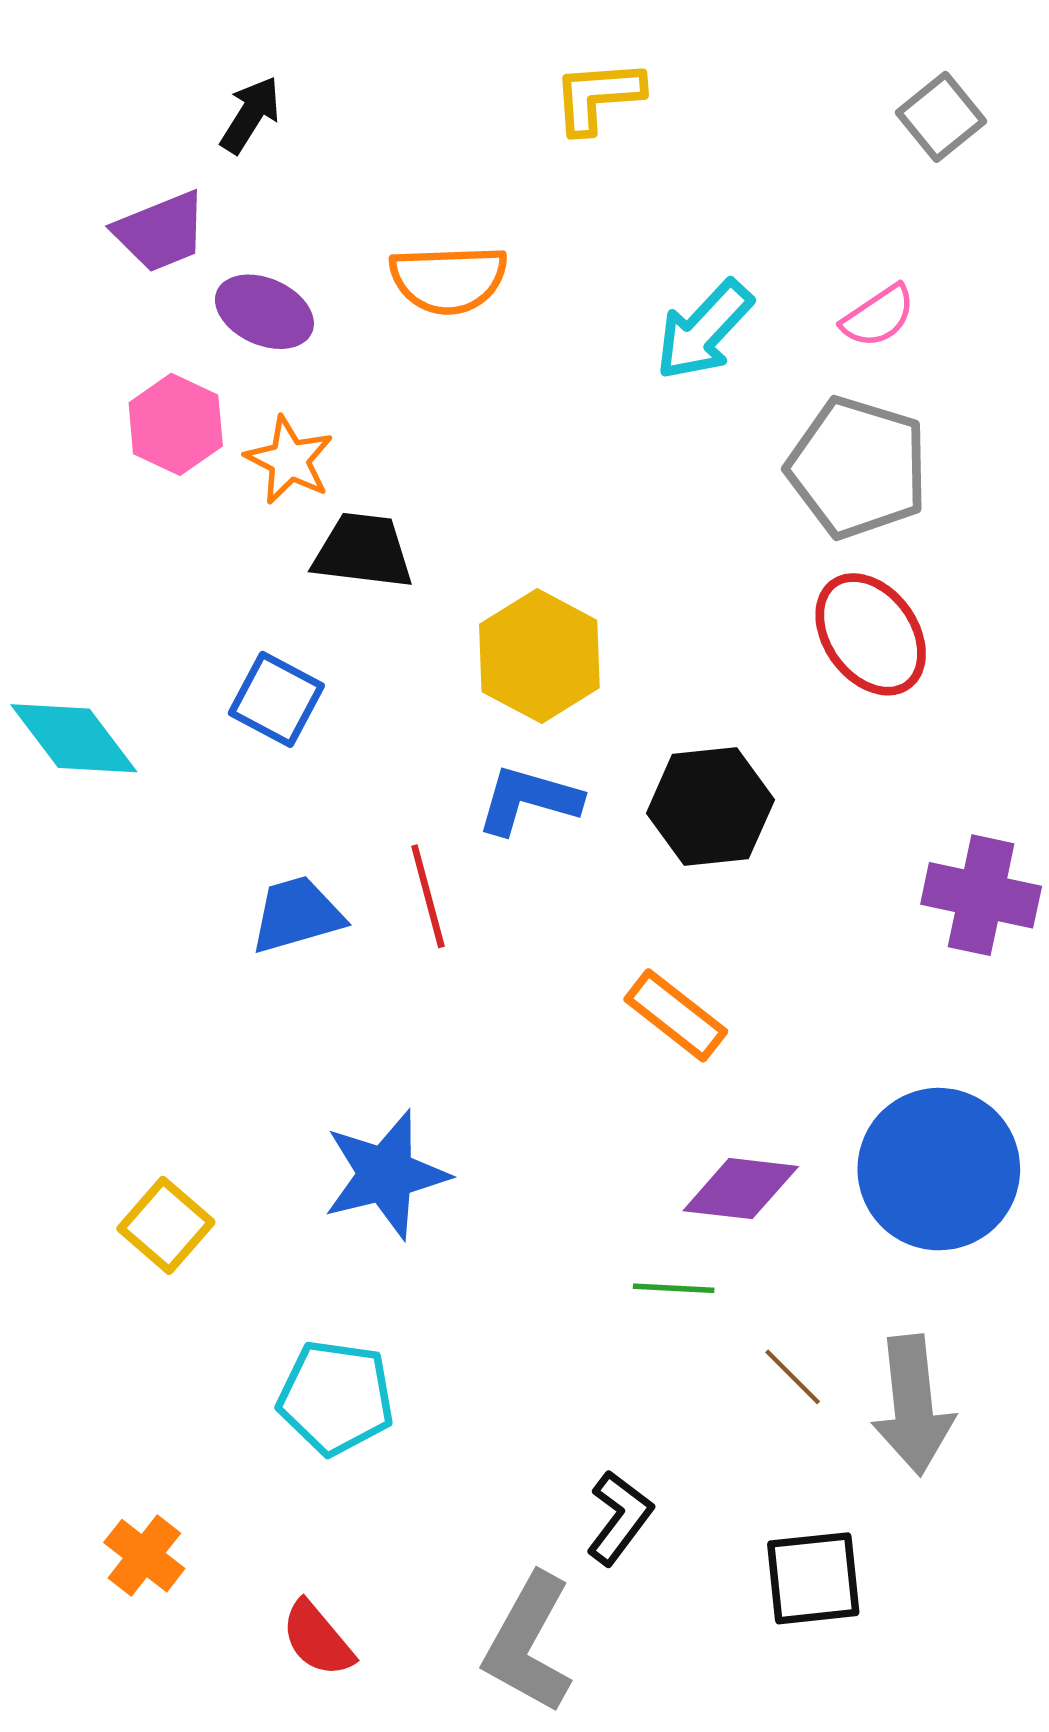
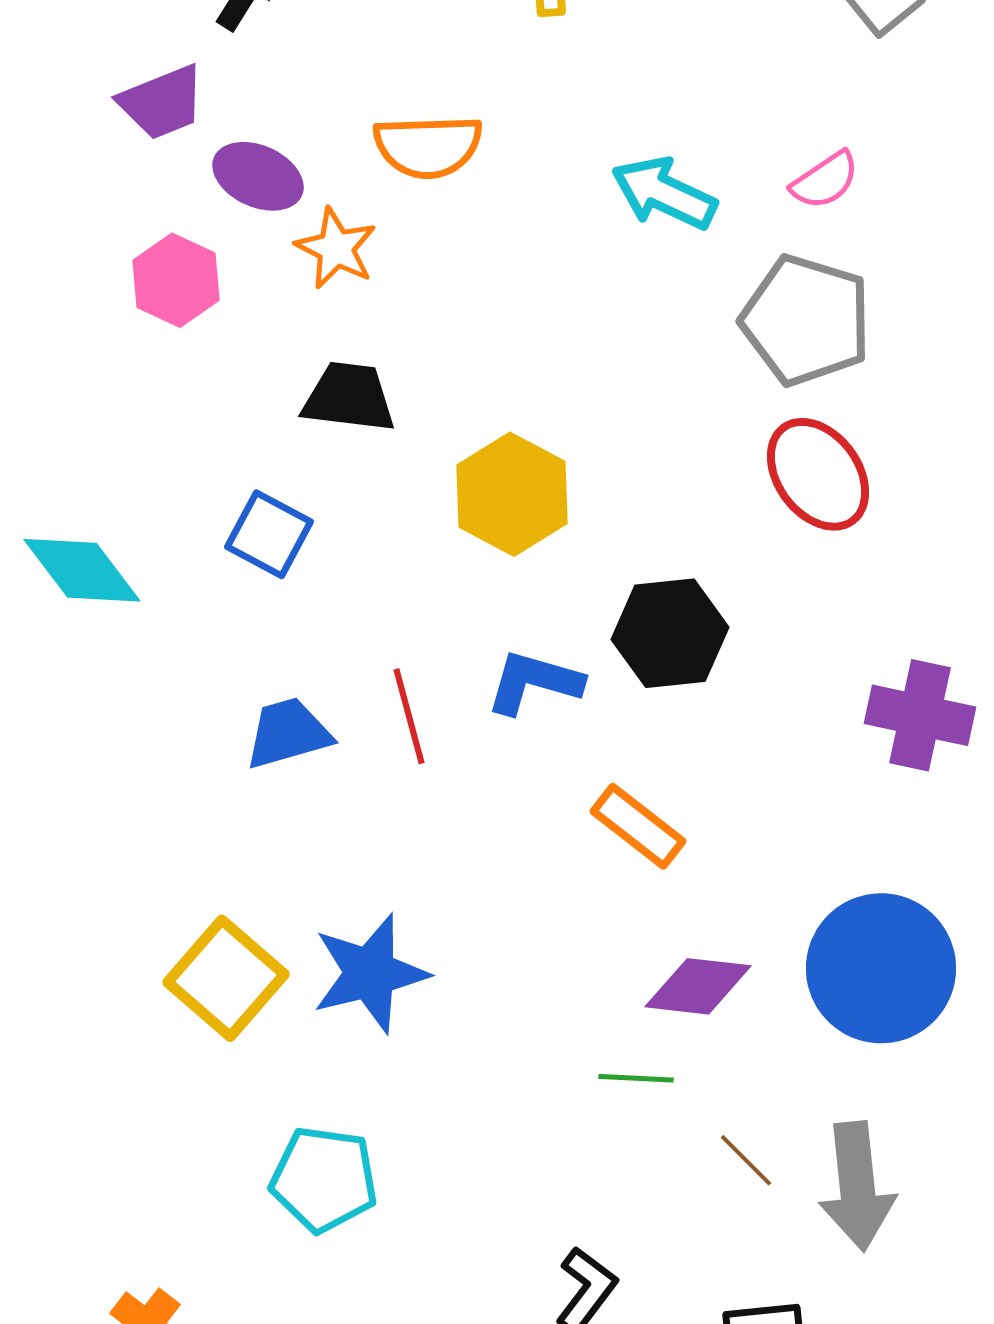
cyan arrow: (704, 330) -> (664, 193), turned 72
orange star: (289, 460) -> (336, 248), moved
blue L-shape: (529, 800) -> (534, 682), moved
yellow square: (166, 1225) -> (226, 978), moved, size x1.4

